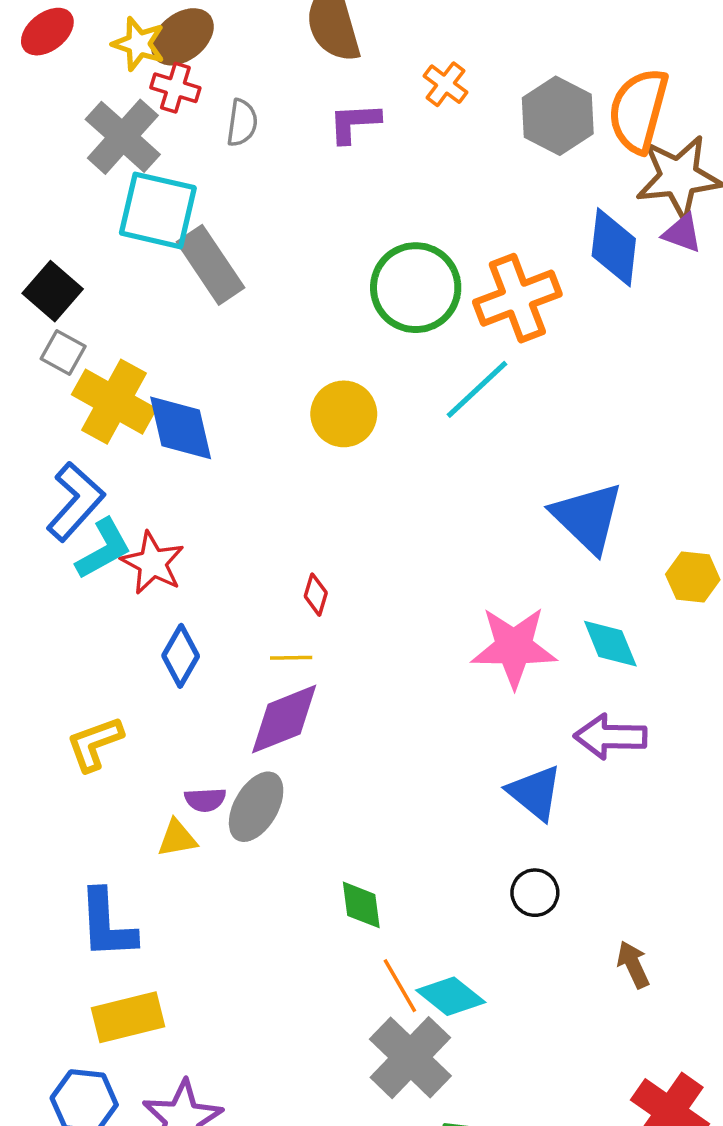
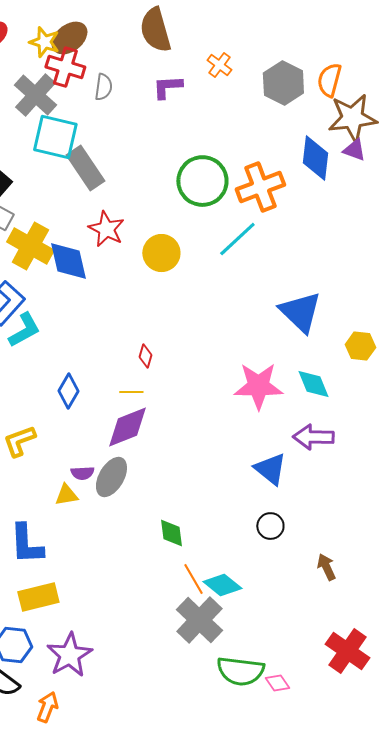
red cross: (175, 88) -> (65, 67), size x1.4
orange semicircle: (638, 110) -> (329, 80), size x0.7
red star: (153, 563) -> (106, 229), moved

